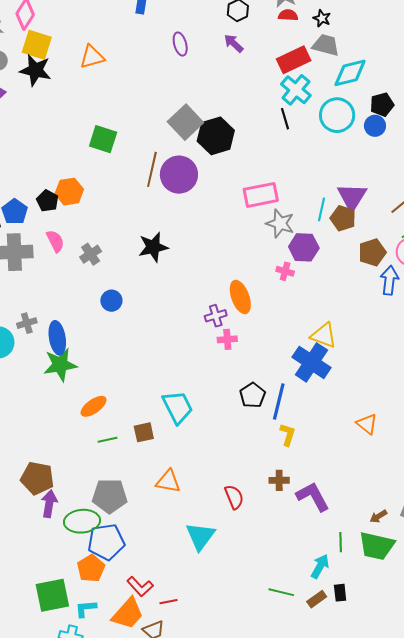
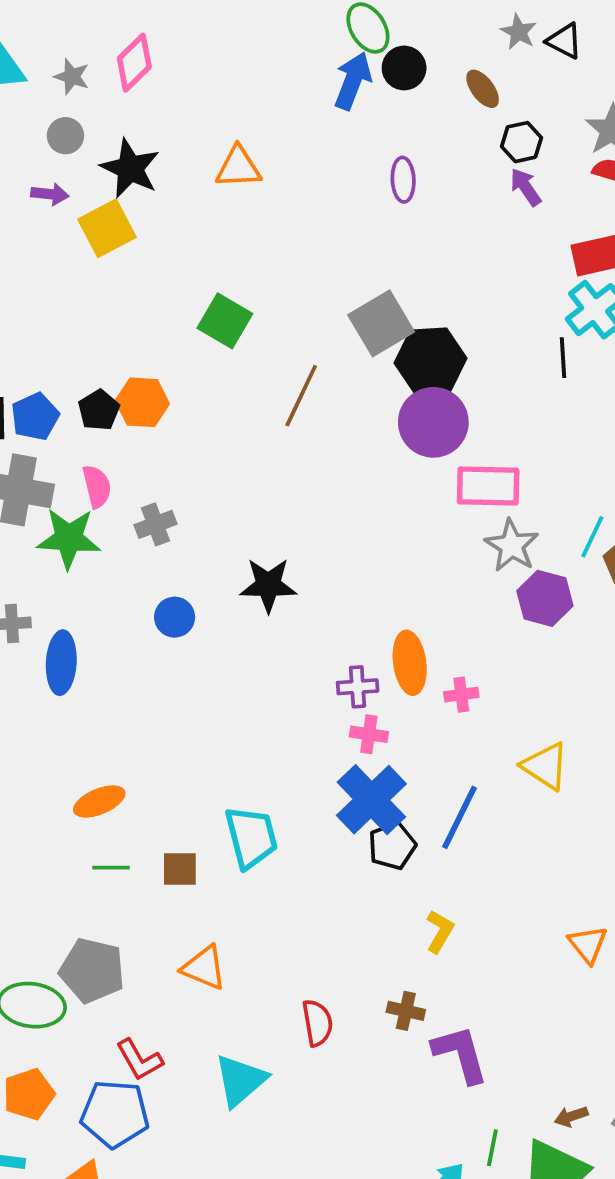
purple arrow: (234, 43) -> (526, 187), moved
yellow square: (37, 45) -> (107, 228), moved, turned 32
purple circle: (179, 175) -> (433, 422), moved
black star: (153, 247) -> (268, 585), moved
pink cross: (285, 271) -> (461, 695), moved, turned -36
blue cross: (311, 362) -> (371, 800), moved
green star: (60, 365) -> (69, 538), moved
blue line: (279, 402) -> (459, 817), moved
blue pentagon: (106, 542) -> (115, 1114), moved
red L-shape: (140, 586) -> (139, 1060), moved

